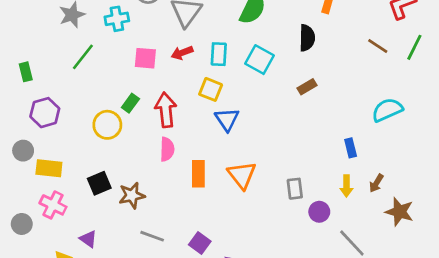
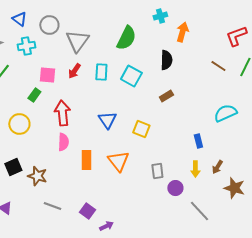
red arrow: (182, 53) -> (74, 71), turned -35
yellow square: (211, 89) -> (141, 129), moved
green rectangle: (130, 103) -> (34, 95), moved
brown star: (132, 195) -> (37, 176), turned 30

